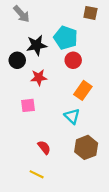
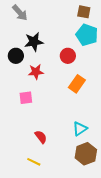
cyan pentagon: (66, 38) -> (87, 35), moved
cyan triangle: (72, 116) -> (80, 129), moved, turned 42
brown hexagon: (86, 147) -> (86, 154), moved

